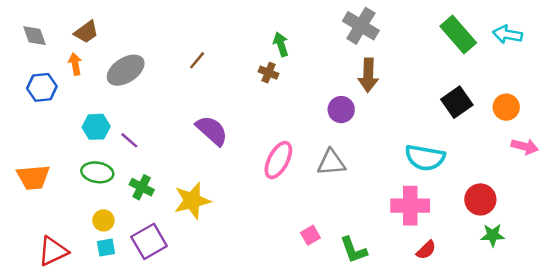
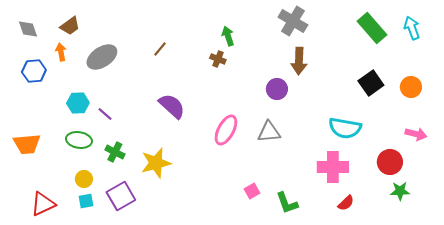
cyan arrow: (507, 34) -> (412, 28), turned 60
pink arrow: (525, 147) -> (416, 134), moved

